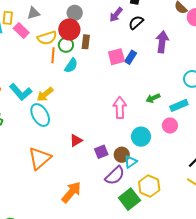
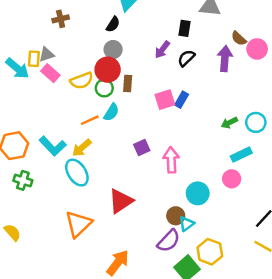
gray triangle: (33, 13) -> (47, 54), moved
purple arrow: (162, 42) -> (225, 58), moved
orange line: (53, 55) -> (90, 120), moved, turned 63
green arrow: (153, 98) -> (229, 123), moved
red triangle: (76, 140) -> (121, 201), size x1.6
purple square: (101, 152) -> (142, 147), moved

